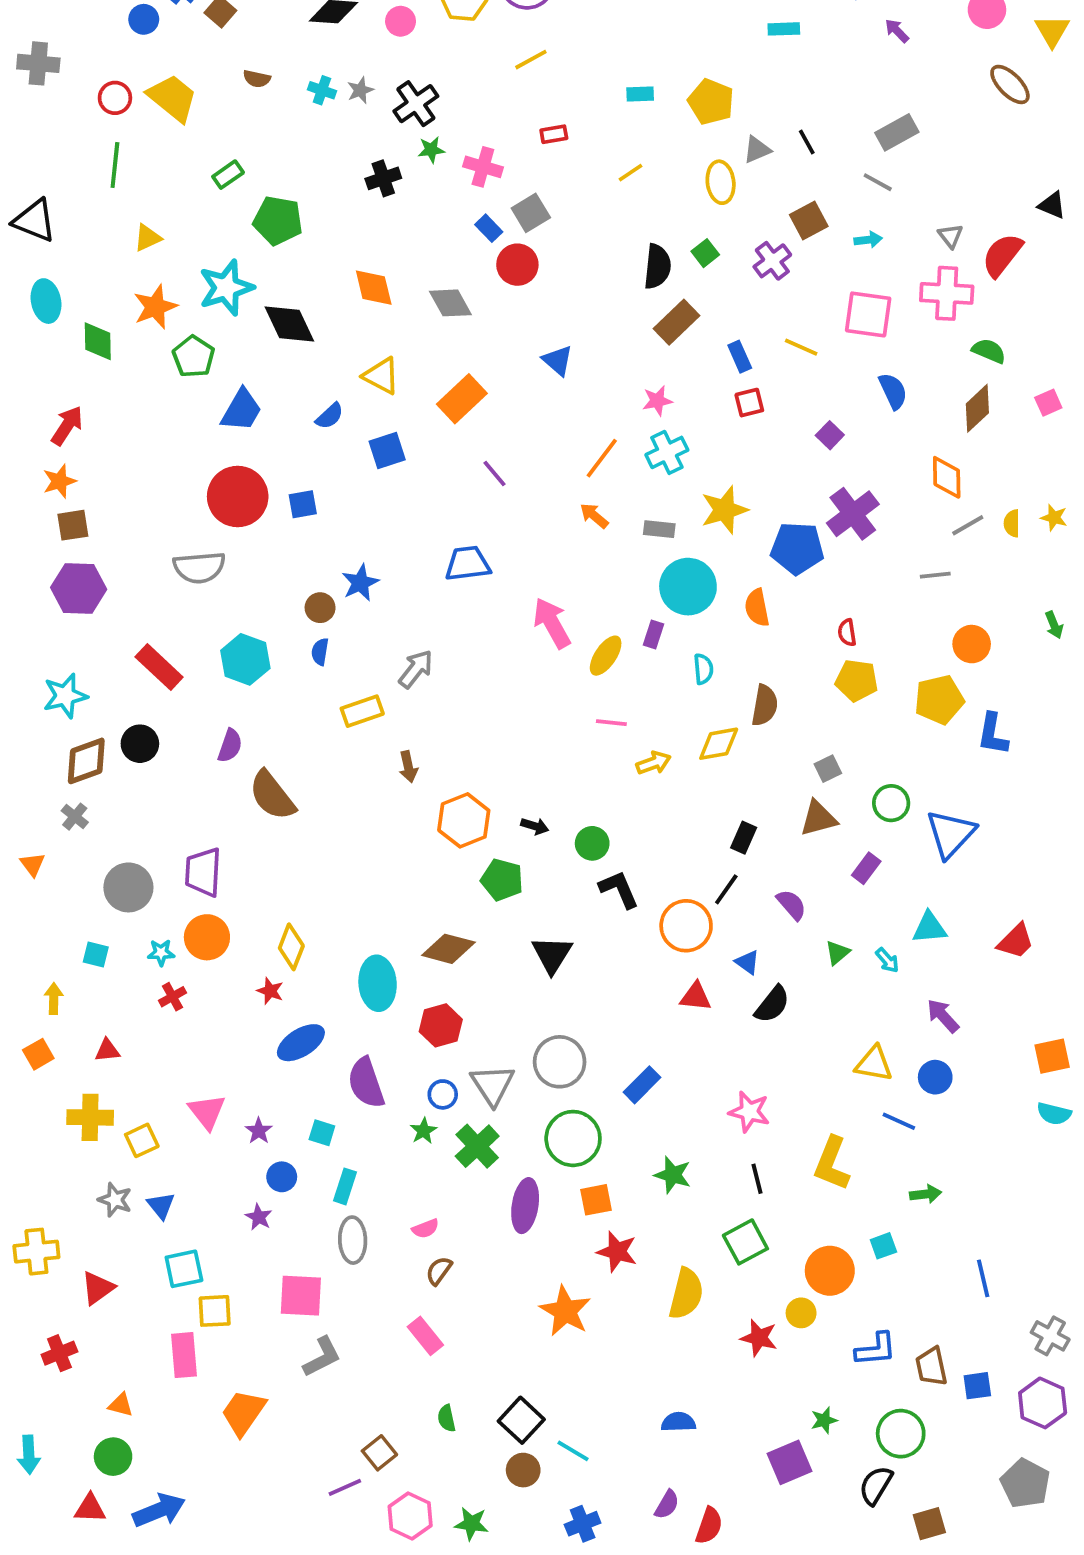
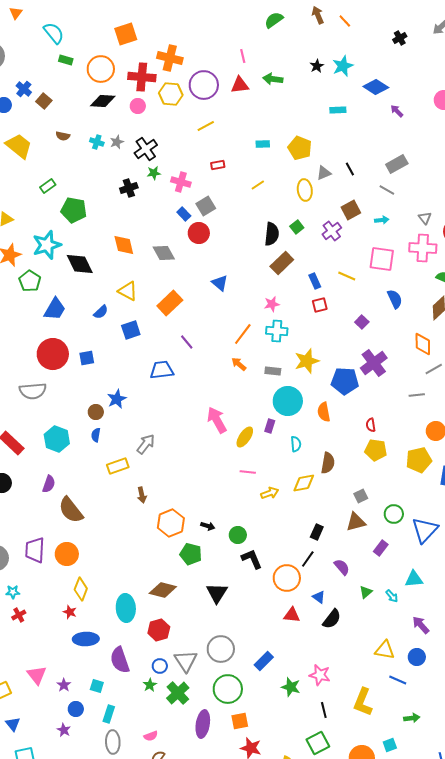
cyan cross: (667, 452) -> (277, 331), turned 30
blue trapezoid: (468, 564) -> (162, 370), moved
orange circle: (207, 937) -> (67, 554), moved
blue ellipse: (301, 1043) -> (86, 639), turned 30
green star: (673, 1175) -> (291, 687), moved

